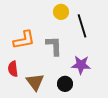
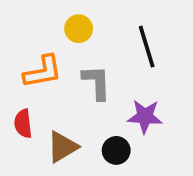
yellow circle: (61, 12) -> (79, 29), moved
brown triangle: (35, 82) -> (62, 147), turned 36

